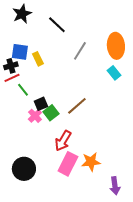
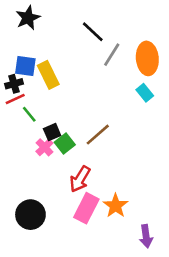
black line: (57, 25) -> (93, 32), moved
gray line: (80, 51) -> (112, 55), moved
yellow rectangle: (38, 59) -> (48, 75), size x1.5
orange star: (91, 162) -> (116, 206), turned -30

